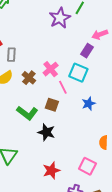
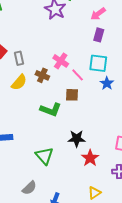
purple rectangle: (87, 51) -> (99, 35), moved
cyan square: (78, 73) -> (98, 63), moved
black star: (46, 132) -> (77, 139), moved

